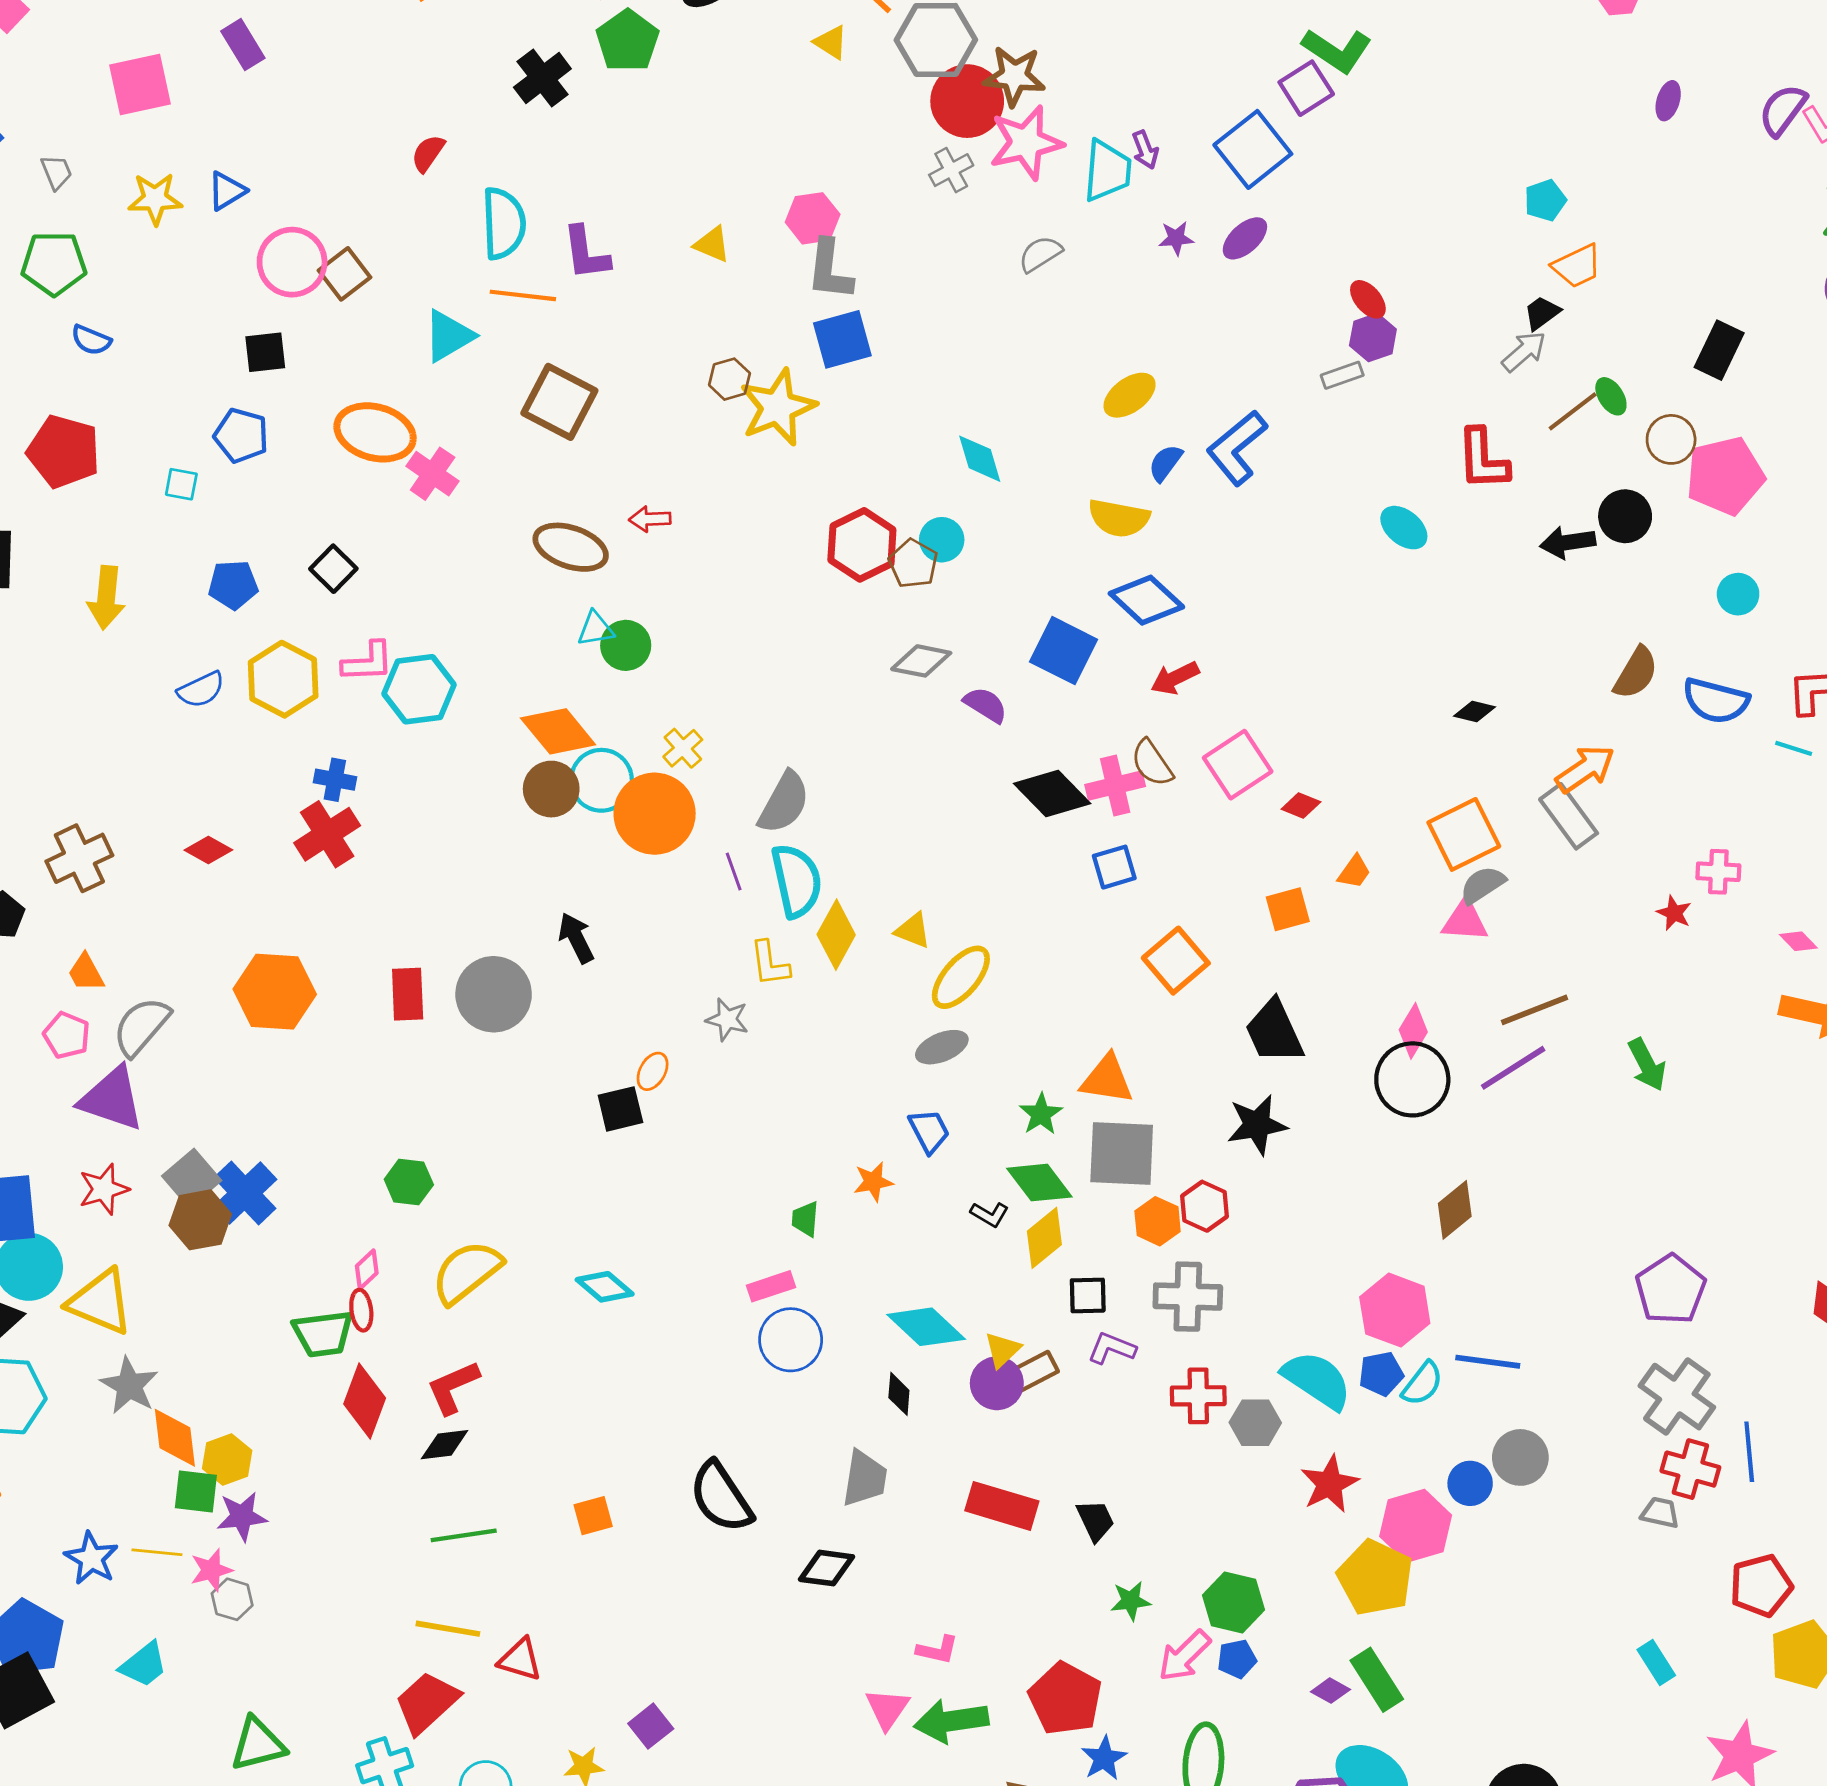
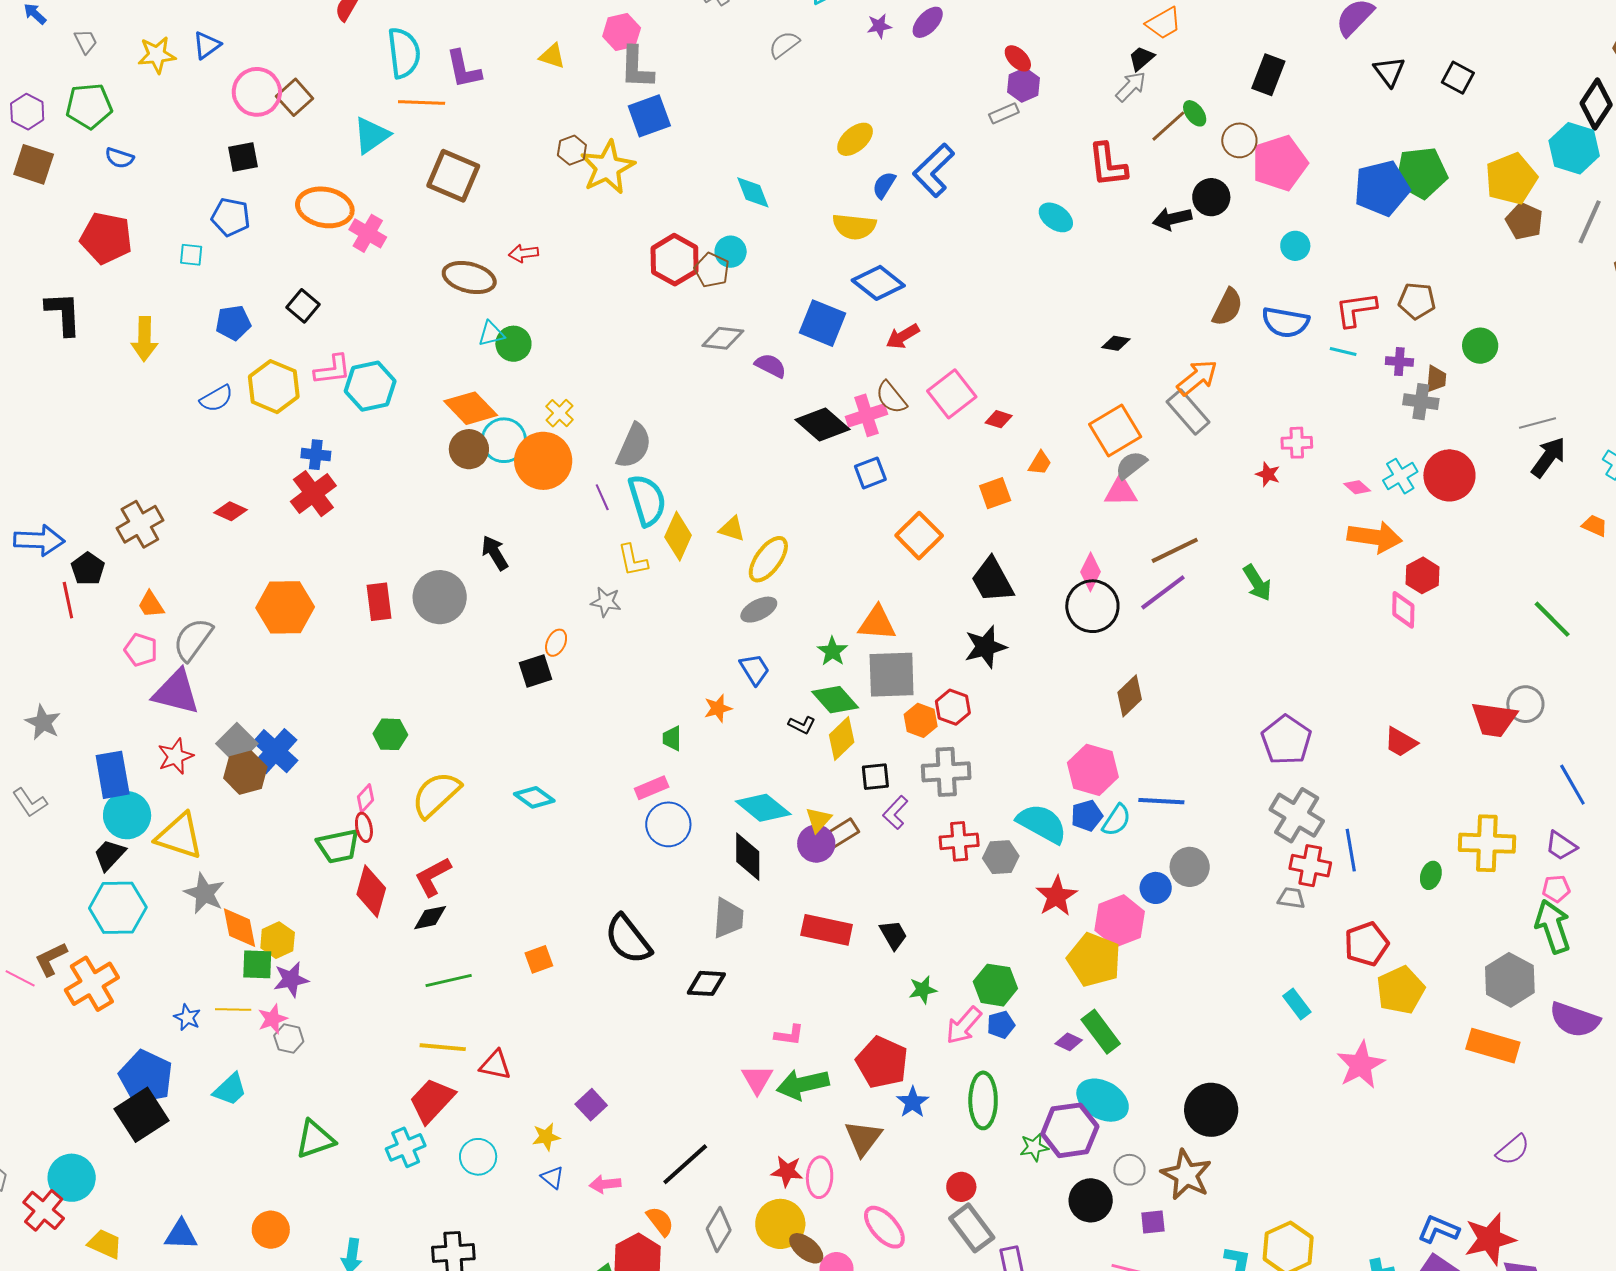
purple L-shape: (1112, 1348) -> (895, 813), turned -64
black diamond: (899, 1394) -> (748, 857), size x1.6
blue star: (91, 1558) -> (187, 1017), size x0.7

